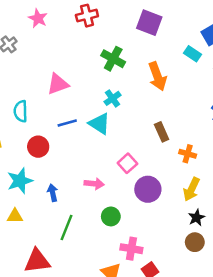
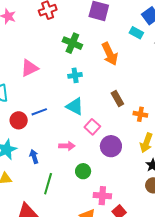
cyan cross: (113, 98) -> (75, 75), turned 32
blue line: (67, 123) -> (39, 112), moved
cyan triangle: (99, 124) -> (75, 106), moved

